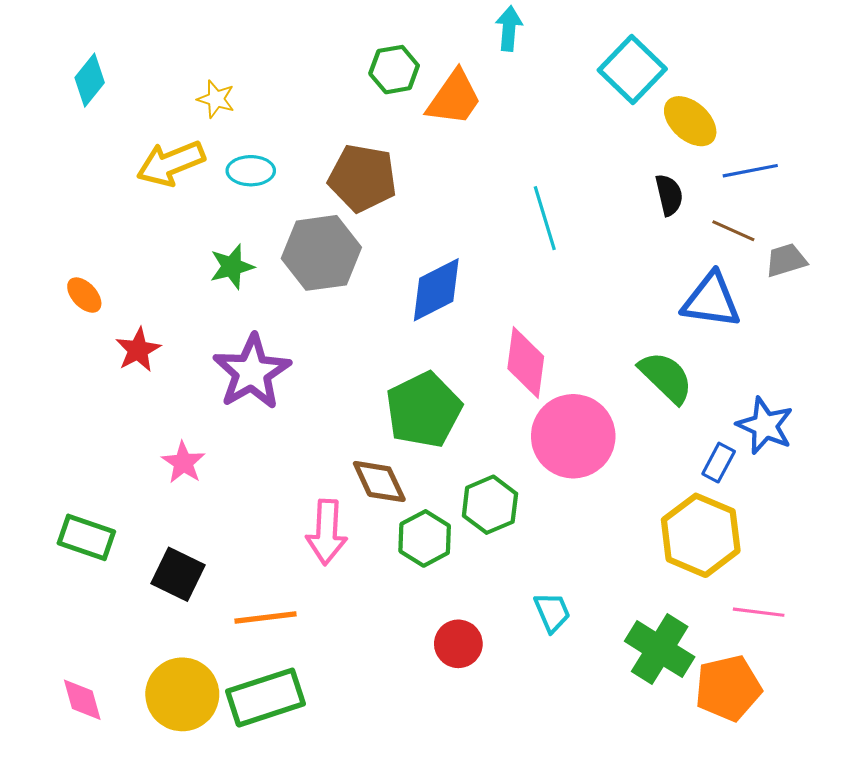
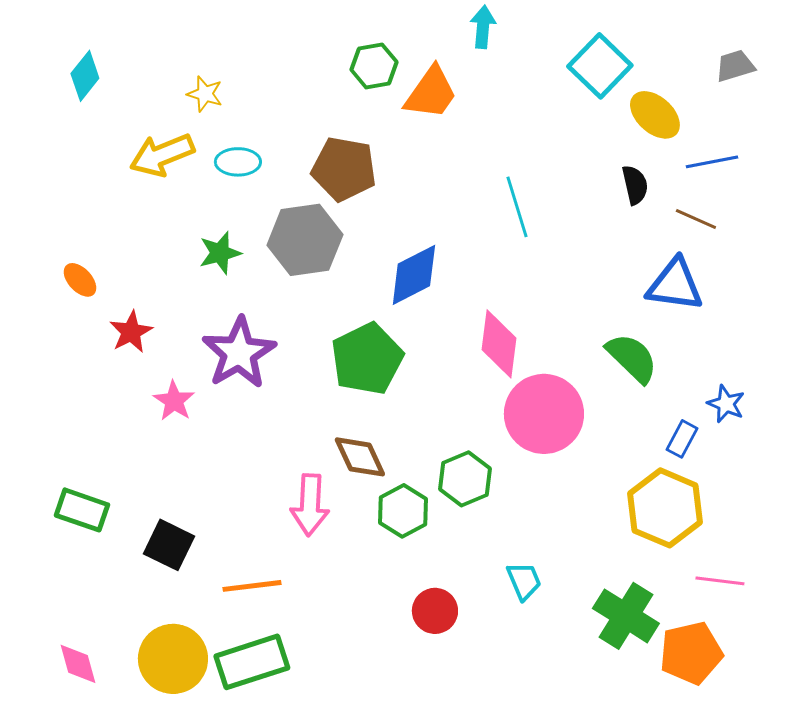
gray trapezoid: (786, 260) -> (735, 66), moved
green pentagon: (424, 410) -> (367, 359), moved
blue star: (765, 426) -> (726, 404), size x0.7
pink star: (183, 463) -> (174, 401), moved

